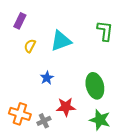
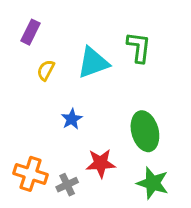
green L-shape: (105, 31) -> (139, 47), moved

